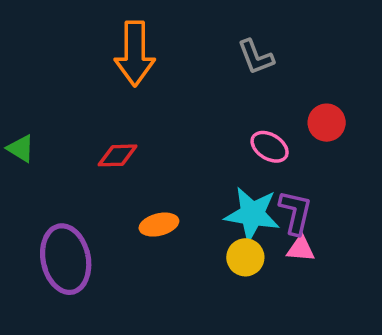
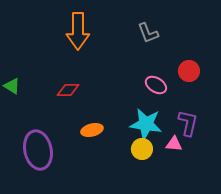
purple L-shape: (295, 212) -> (188, 123), moved

